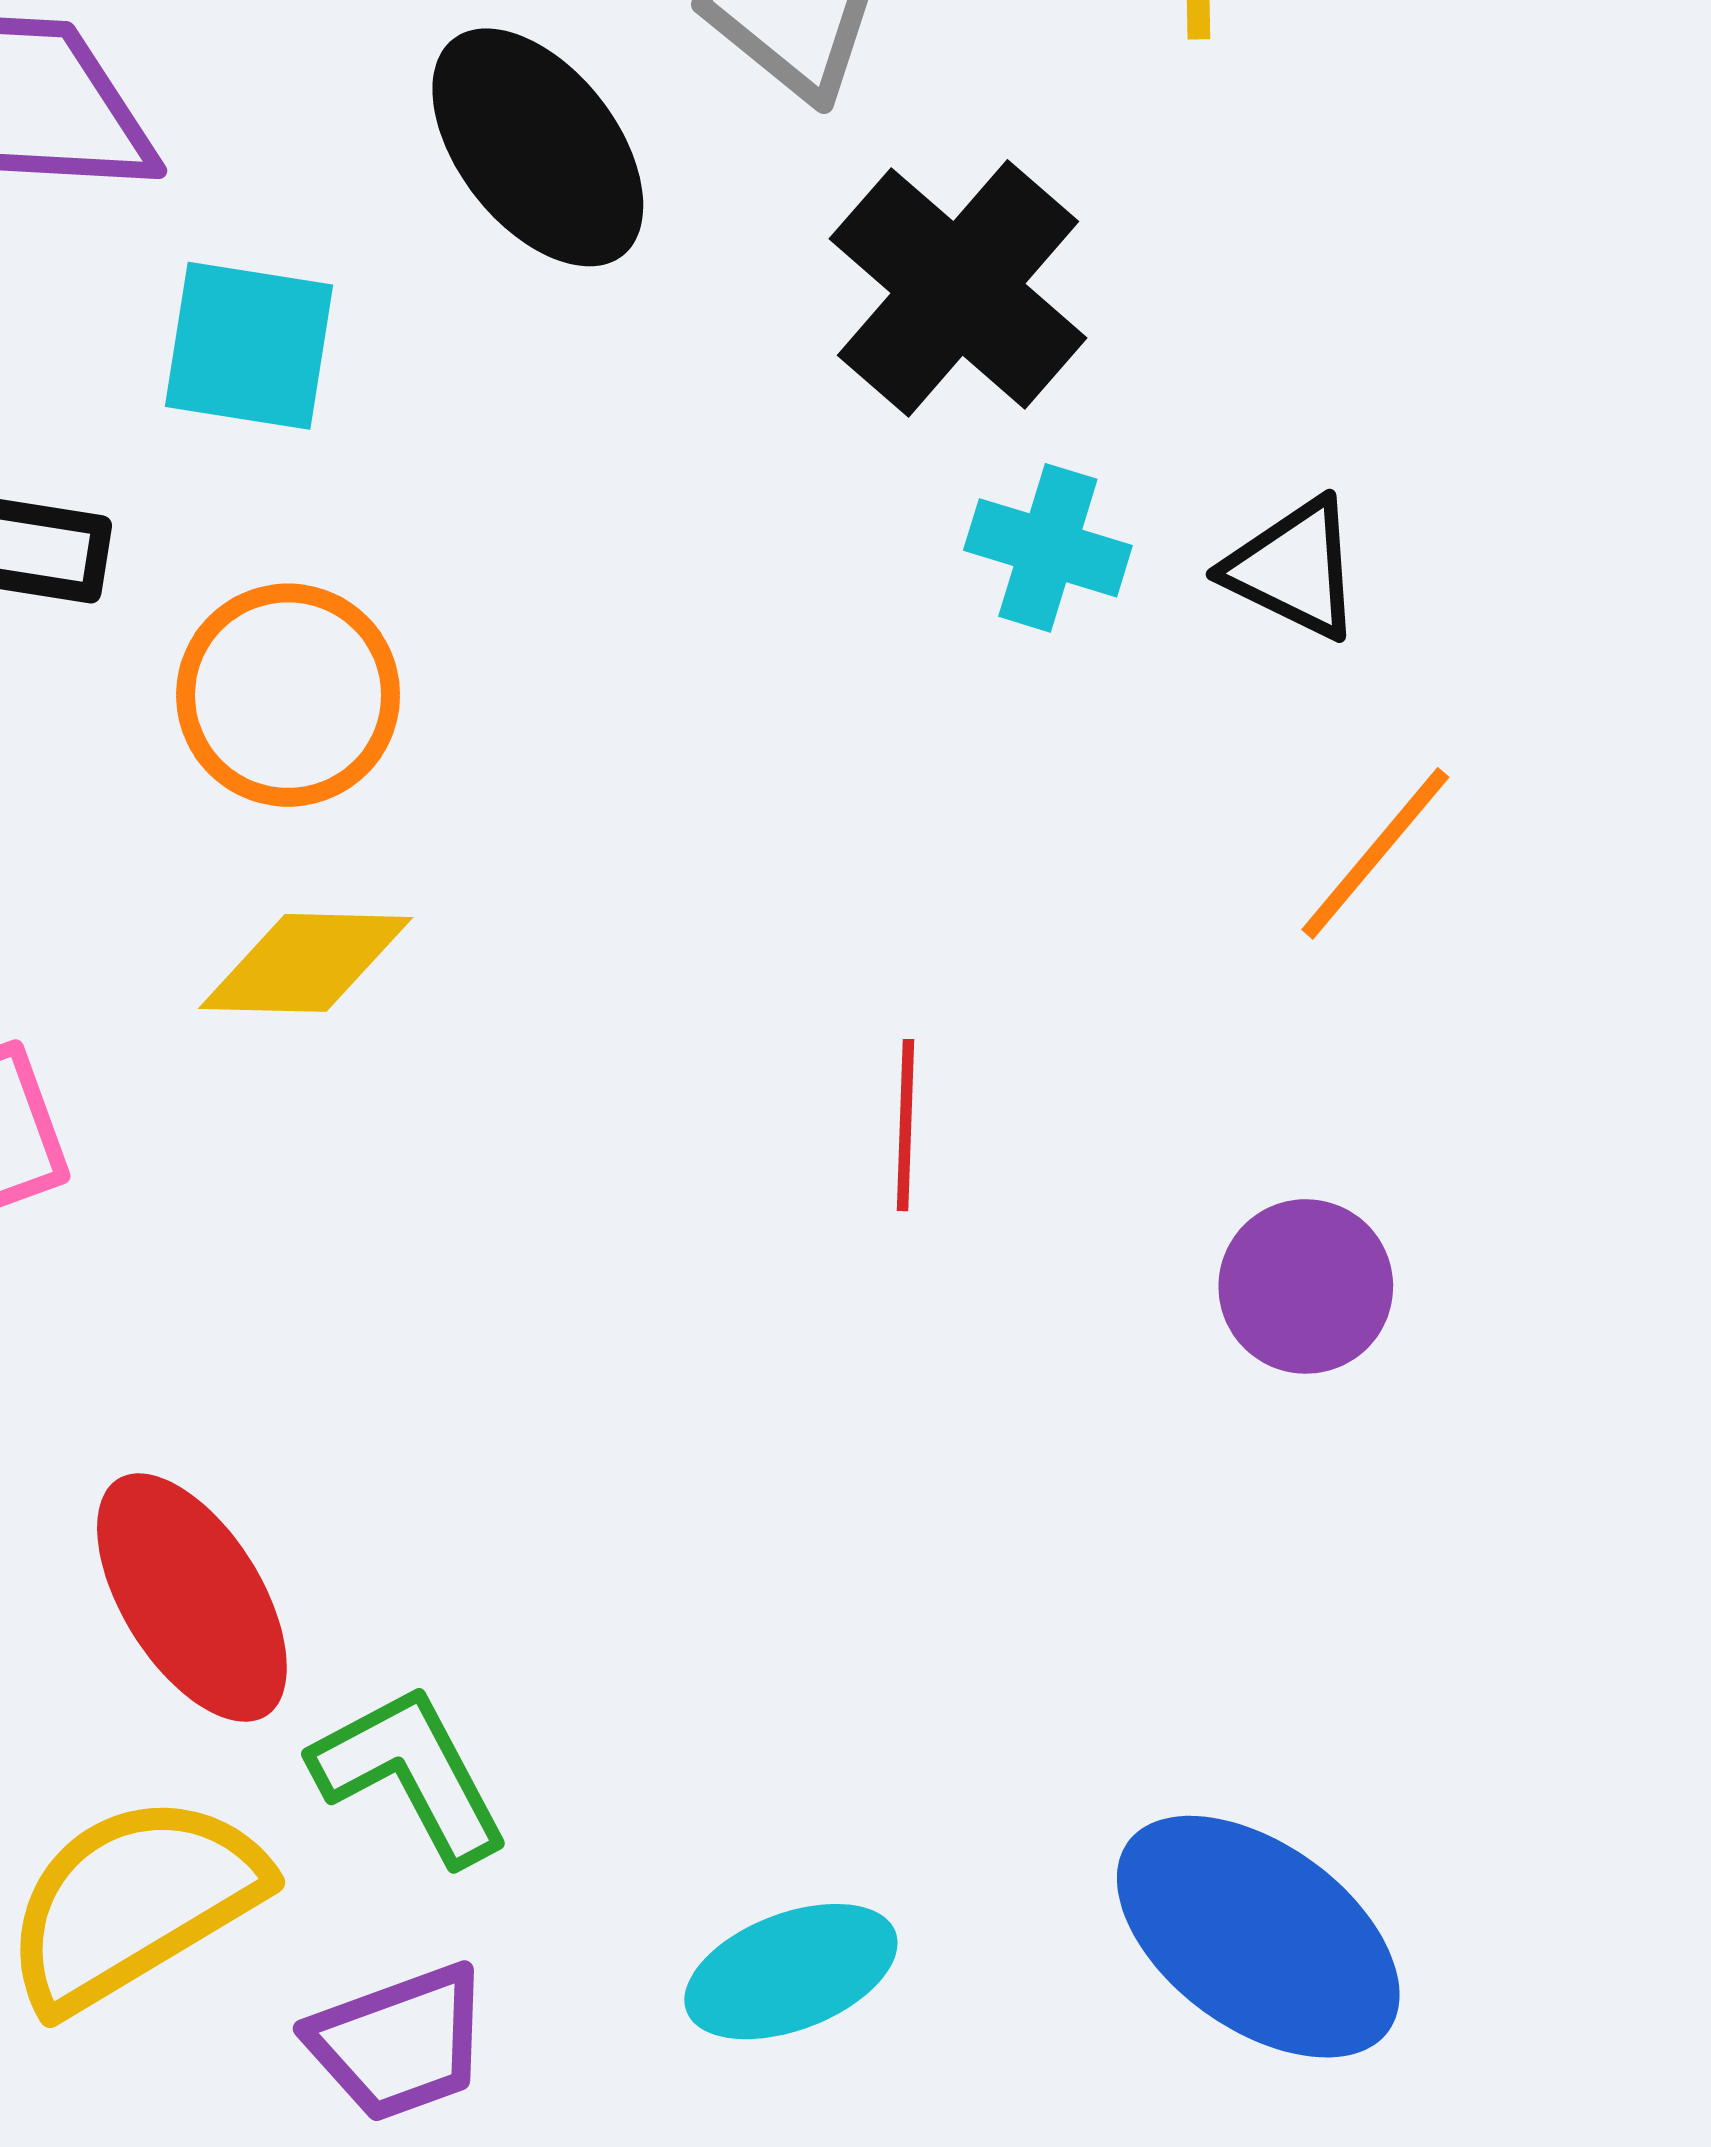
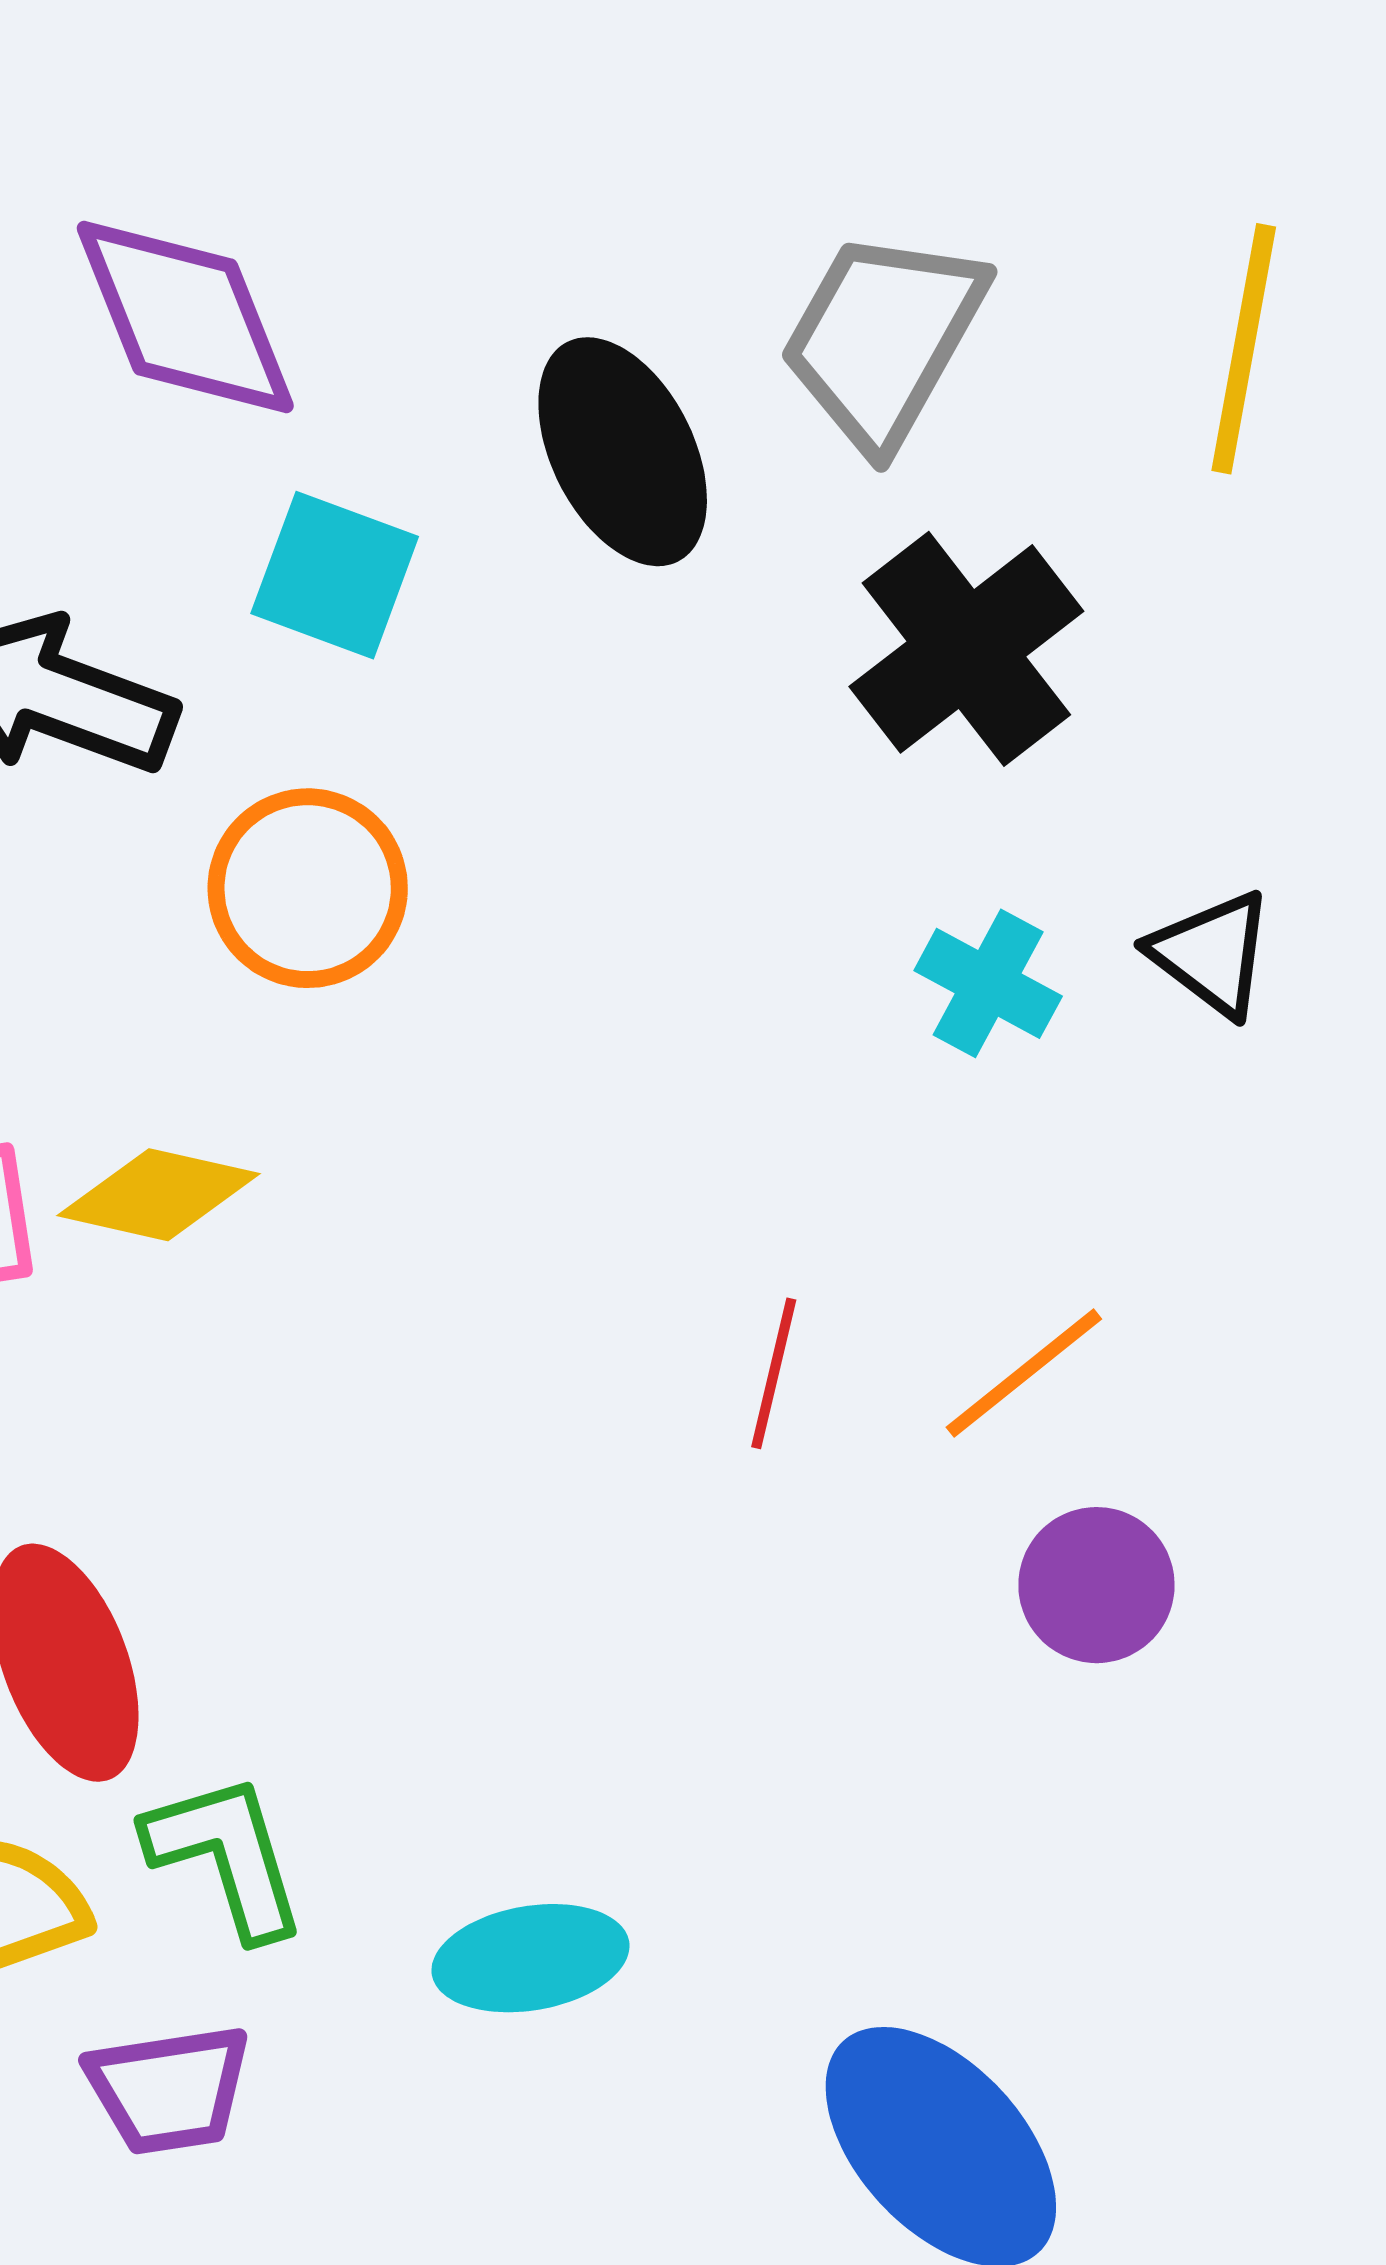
cyan cross: (1048, 548) -> (988, 983), moved
orange line: (1375, 853) -> (1024, 1373), moved
yellow diamond: (306, 963) -> (158, 1195), moved
cyan ellipse: (791, 1972) -> (530, 1958), moved

